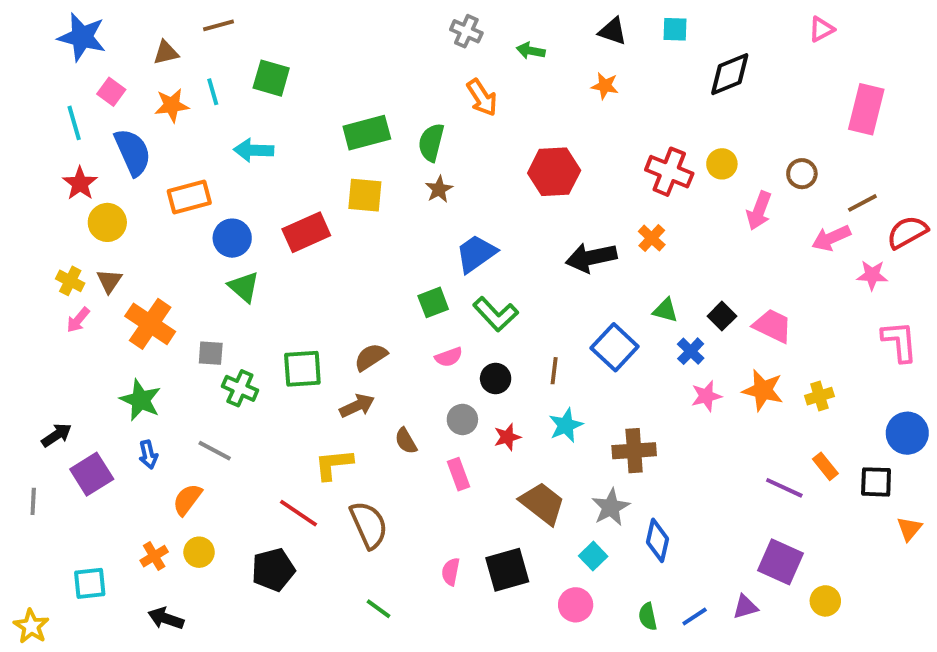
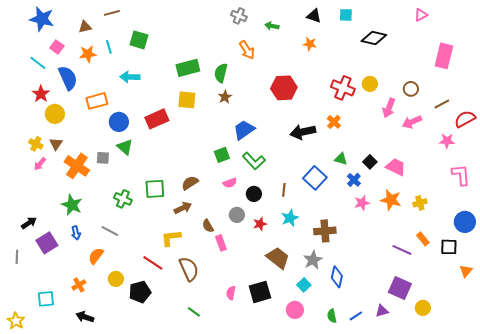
black diamond: (730, 74) -> (374, 38), turned 35
cyan line: (74, 123) -> (38, 63), turned -36
pink arrow: (831, 238) -> (412, 122), moved
gray square: (211, 353) -> (103, 158), moved
pink rectangle: (459, 474) -> (221, 243), moved
yellow circle: (199, 552) -> (116, 279), moved

